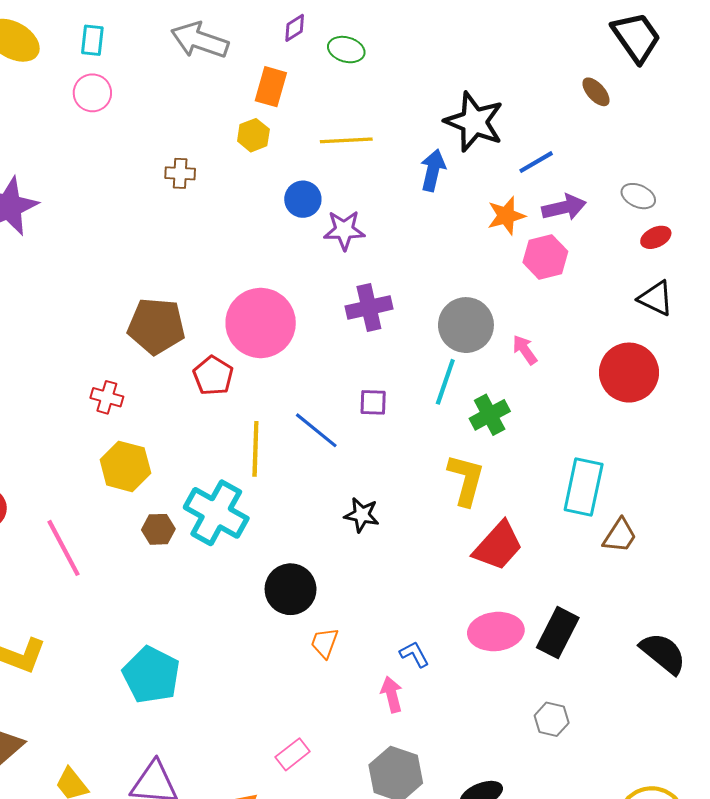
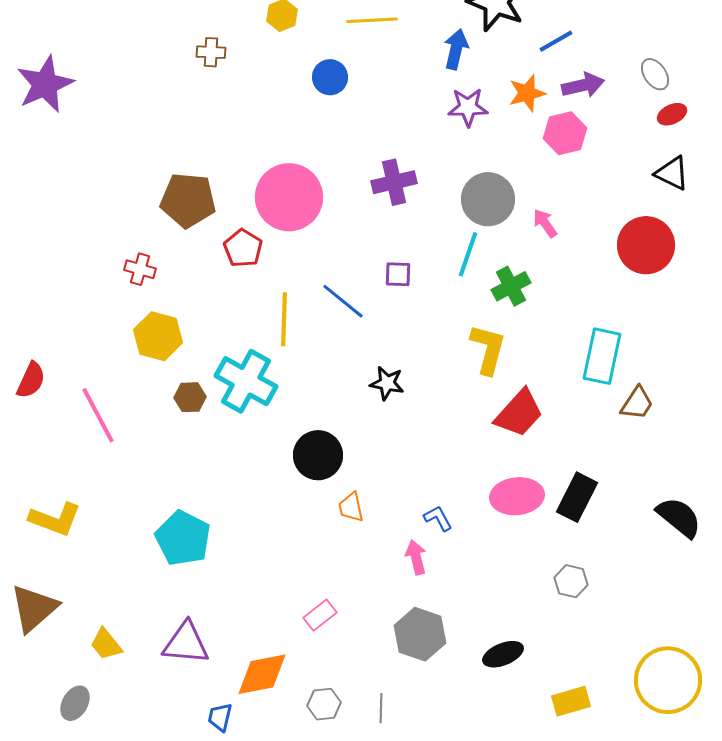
gray ellipse: (638, 196) -> (655, 74), turned 32
purple star: (344, 230) -> (468, 107), moved
orange trapezoid: (325, 643) -> (351, 507), turned -32

